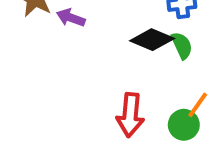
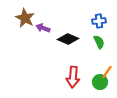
black diamond: (152, 40) -> (68, 39), moved

